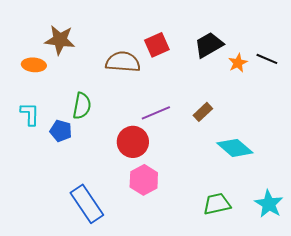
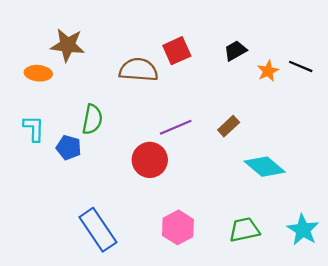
black trapezoid: (209, 45) -> (235, 51), size x0.7
pink hexagon: (144, 180) -> (178, 227), moved

